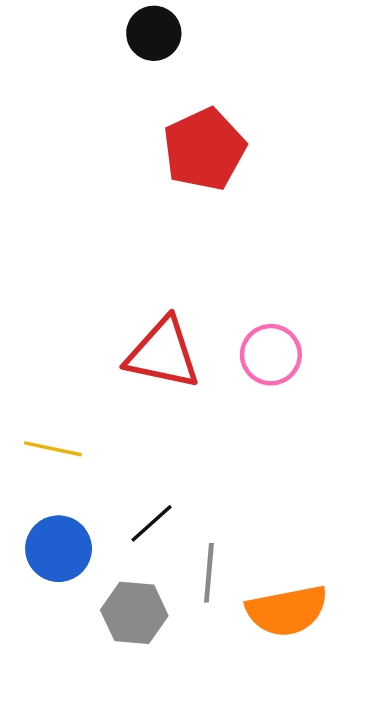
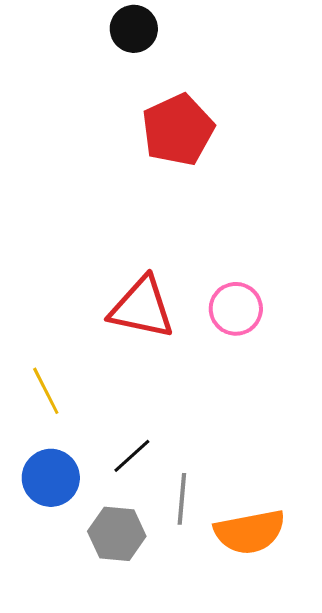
yellow line: (53, 449) -> (46, 391), turned 51

